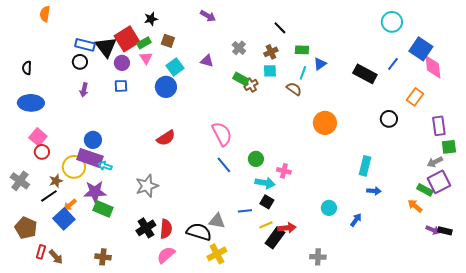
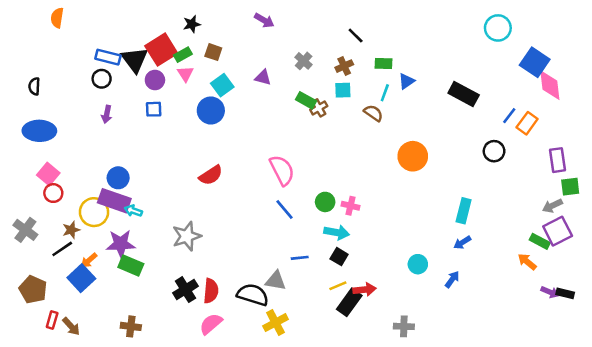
blue line: (393, 64) -> (509, 116), moved
pink cross: (284, 171) -> (351, 206), moved
blue arrow: (374, 191) -> (462, 243), moved, turned 144
blue line: (245, 211) -> (300, 258), moved

